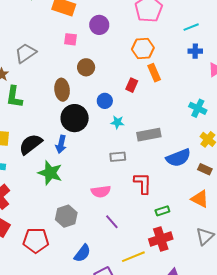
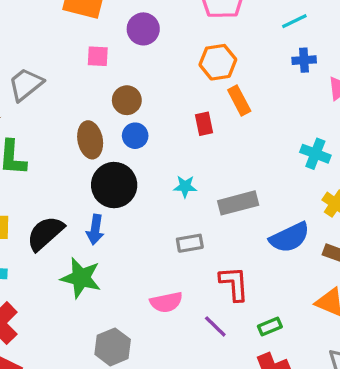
red rectangle: (132, 85) -> (204, 124), turned -32
blue circle: (105, 101) -> (135, 136), moved
purple line: (112, 222) -> (215, 326), moved

